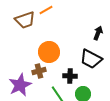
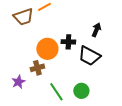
black cross: (70, 76) -> (68, 42), moved
purple star: (20, 85) -> (18, 82), size x0.6

